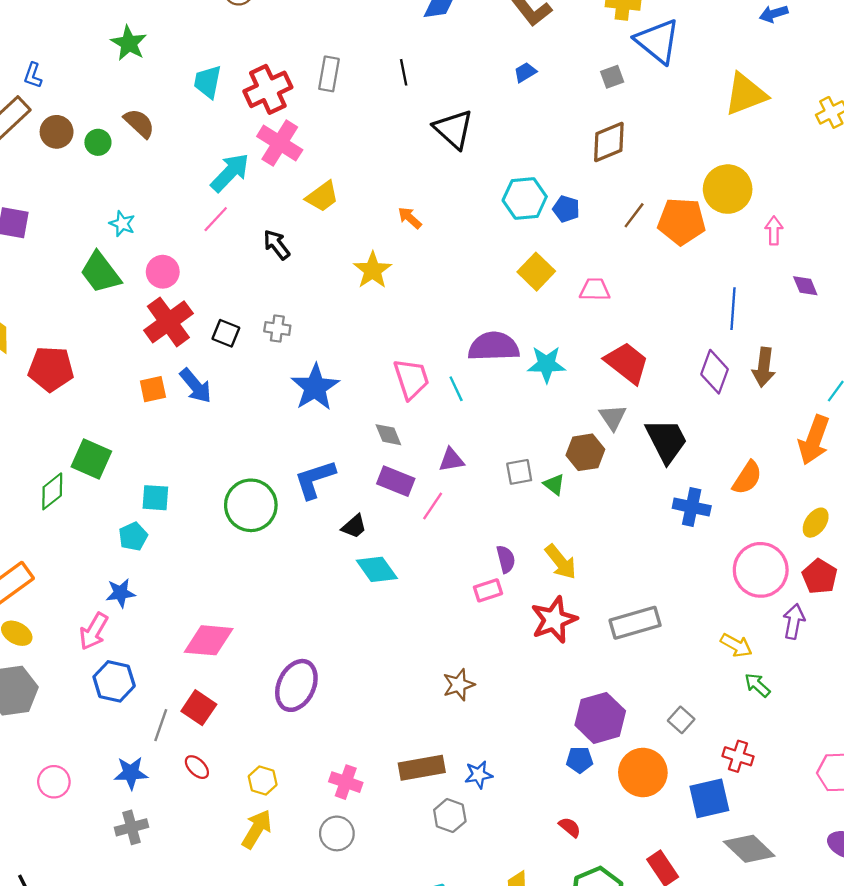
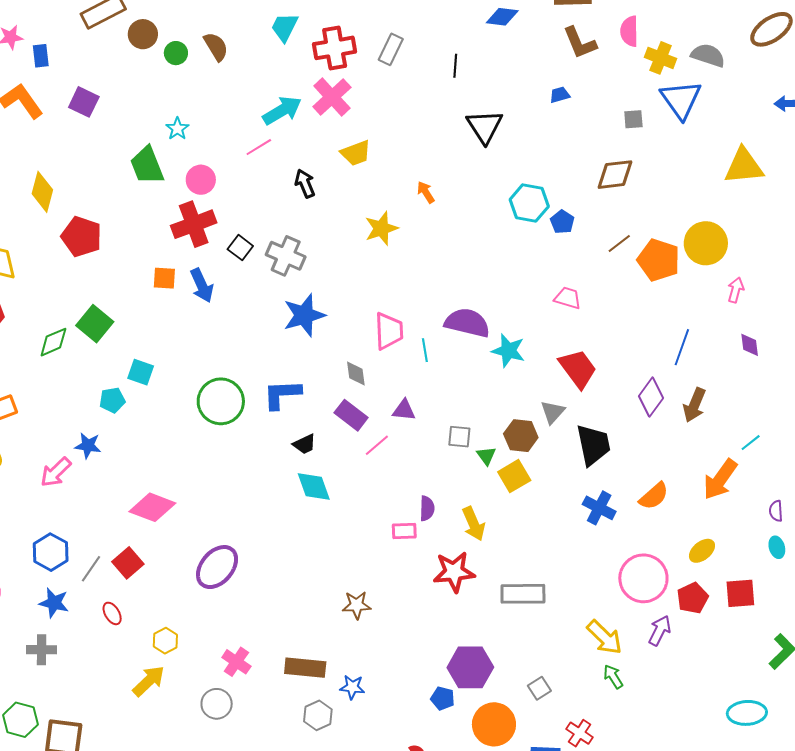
yellow square: (536, 272) -> (514, 476), moved
gray cross: (277, 329) -> (286, 256), size x1.6
yellow arrow: (736, 645) -> (605, 637), size x1.4
blue hexagon: (114, 681) -> (51, 552), moved

